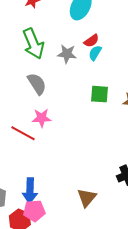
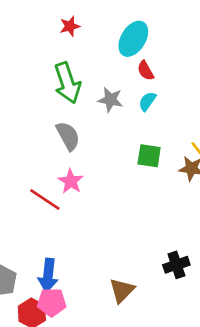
red semicircle: (91, 41) -> (146, 71), moved, turned 91
pink star: (42, 118) -> (71, 181), turned 30

